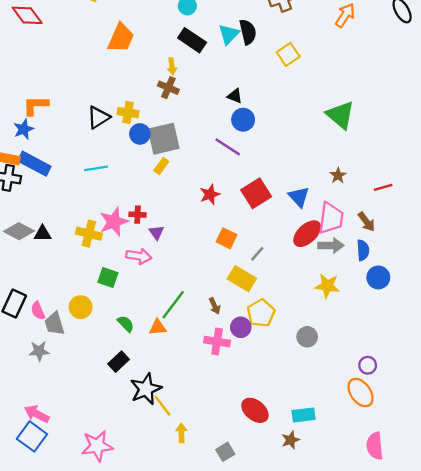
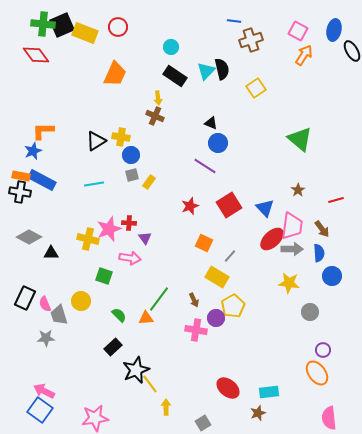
gray square: (164, 139) -> (132, 175), moved, size x0.5
black triangle: (43, 234) -> (51, 253), moved
gray circle: (307, 337) -> (310, 312), moved

